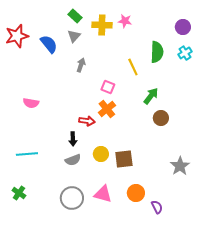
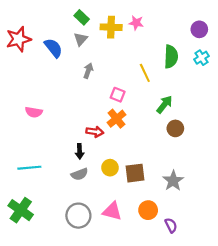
gray star: (180, 166) -> (173, 181), moved
green cross: (19, 193) -> (21, 210), size x1.6

